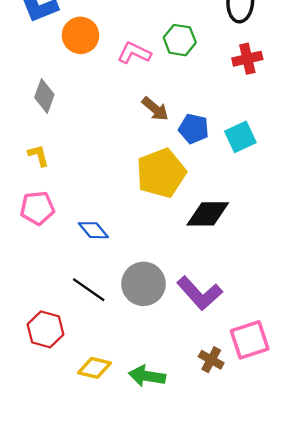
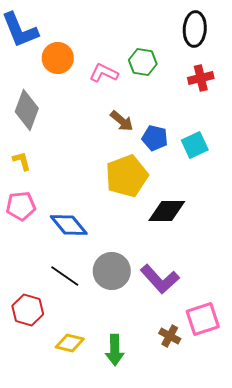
gray diamond: (44, 96) -> (27, 110), size x1.4
blue diamond: (93, 230) -> (69, 225), size x1.4
green arrow: (147, 376) -> (115, 350), turned -100

